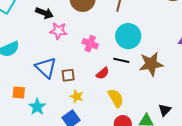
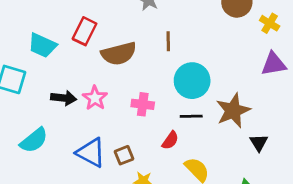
black arrow: (44, 13) -> (64, 98), moved
pink star: (58, 31) -> (95, 98), turned -30
black triangle: (165, 110) -> (259, 143), moved

